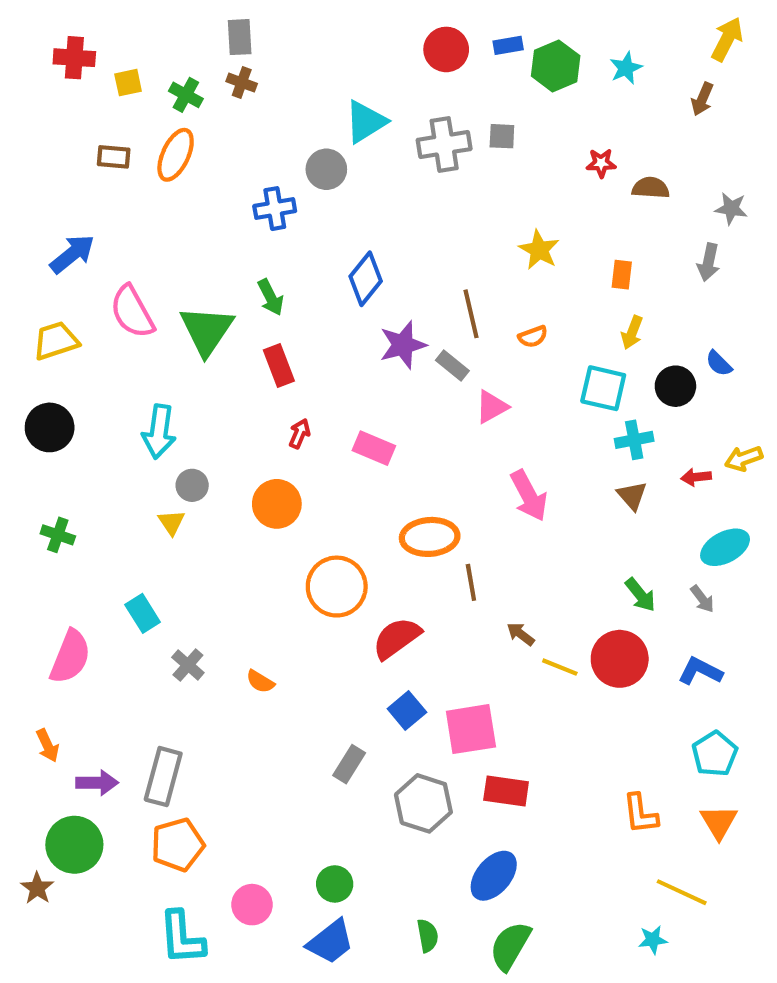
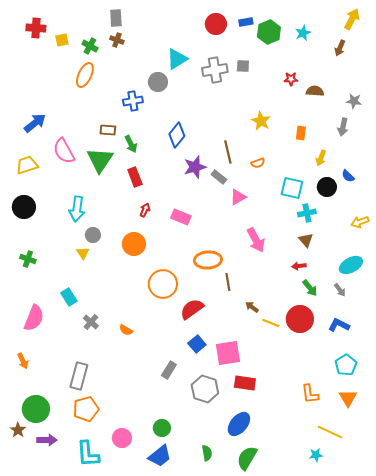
brown rectangle: (114, 157) -> (108, 130), moved
yellow arrow: (632, 332) -> (321, 158), moved
red arrow: (696, 477) -> (299, 266), moved
purple arrow: (97, 783) -> (47, 440), moved

